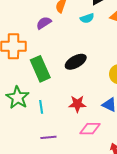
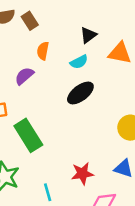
black ellipse: (76, 62) -> (80, 93), moved
cyan line: (41, 107) -> (48, 192), moved

